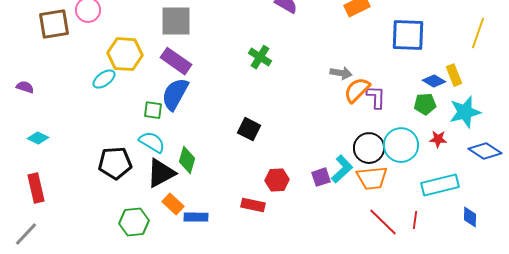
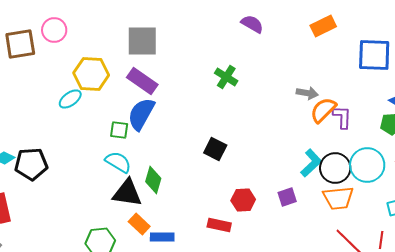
black pentagon: (115, 163) -> (31, 164), moved
cyan L-shape: (342, 169) -> (311, 163), moved
black triangle: (161, 173) -> (127, 193), turned 36

